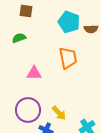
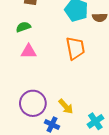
pink triangle: (34, 73) -> (29, 51), moved

